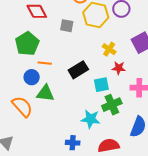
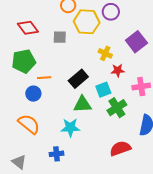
green pentagon: (27, 44) -> (24, 61), turned 30
green triangle: (45, 93) -> (82, 104), moved
cyan star: (91, 119) -> (70, 128), moved
blue cross: (73, 143) -> (57, 154), moved

